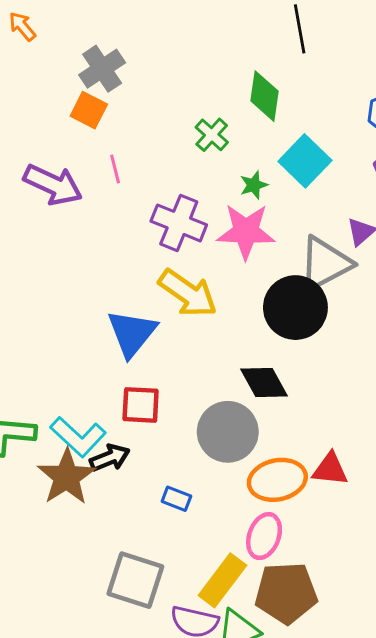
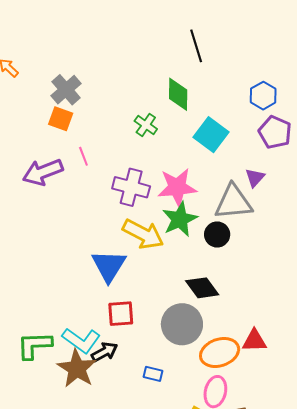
purple arrow: (53, 185) -> (43, 172), turned 141
green star: (254, 185) -> (180, 219), moved, size x1.8
gray triangle: (325, 263) -> (233, 202), turned 30
black circle: (295, 308) -> (217, 234), size x0.6

